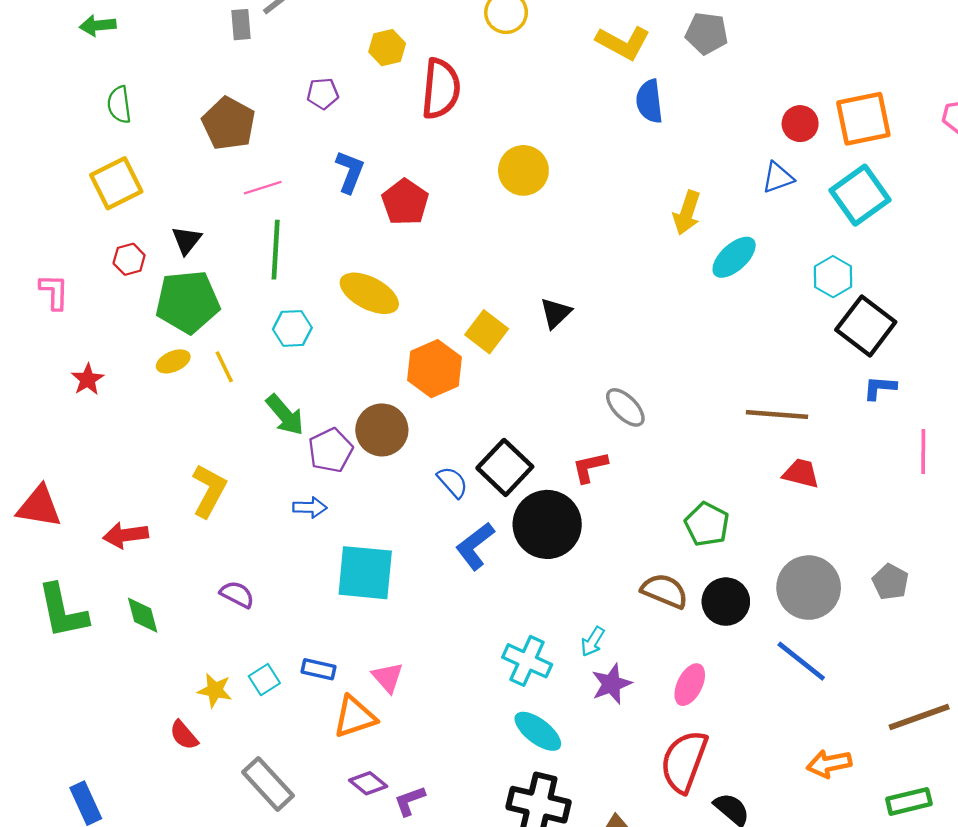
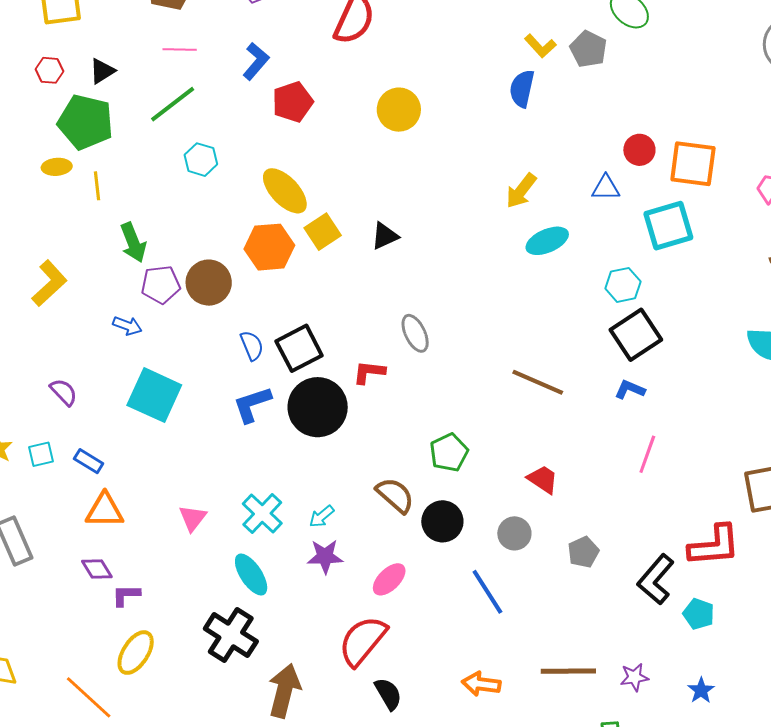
yellow L-shape: (623, 43) -> (540, 46), moved, size x0.7
green line: (276, 250) -> (173, 104), turned 30
yellow ellipse: (369, 293) -> (285, 191), moved
cyan hexagon: (292, 328) -> (201, 160), moved
red trapezoid: (801, 473) -> (543, 479), moved
gray circle: (809, 588) -> (514, 533), size x0.6
purple semicircle: (237, 594) -> (64, 392), moved
pink triangle: (388, 677) -> (193, 518), moved

